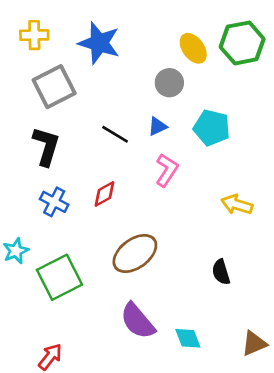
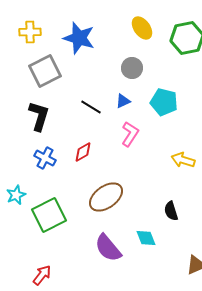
yellow ellipse: (193, 48) -> (142, 28), moved
cyan diamond: (188, 338) -> (146, 238), moved

